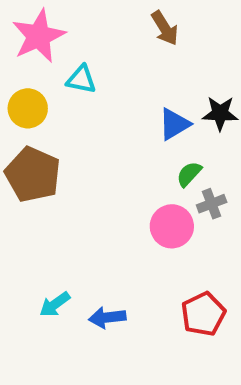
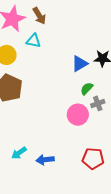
brown arrow: (165, 28) -> (39, 16), moved
red pentagon: (203, 314) -> (93, 159), turned 30

